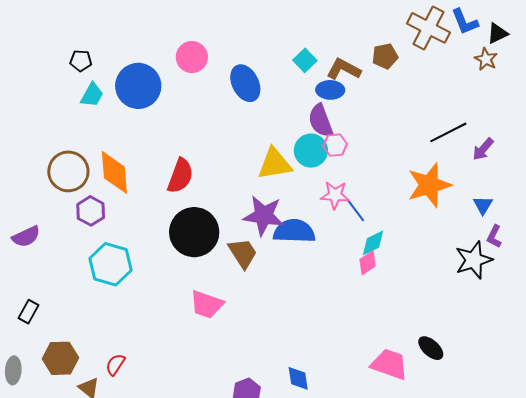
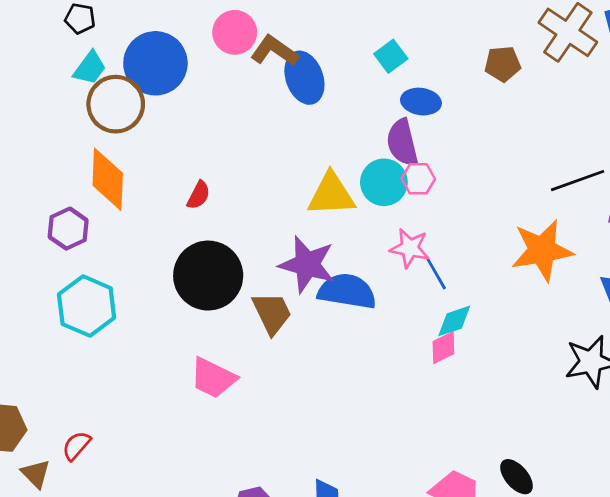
brown L-shape: (344, 69) -> (274, 51), moved
brown circle: (68, 171) -> (116, 104), moved
red semicircle: (180, 176) -> (199, 195), size x0.6

